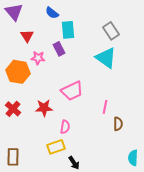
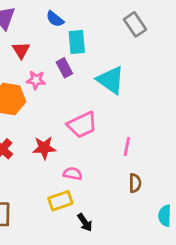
gray rectangle: (111, 31) -> (135, 24), moved
cyan triangle: (106, 58) -> (111, 80), moved
brown semicircle: (118, 124) -> (135, 183), moved
pink semicircle: (65, 127) -> (73, 174), turned -88

